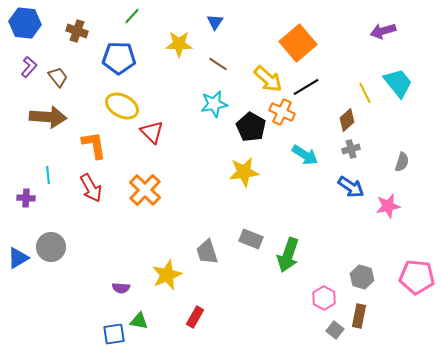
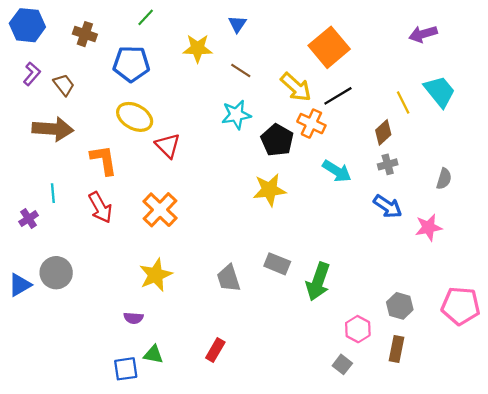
purple cross: (26, 198) -> (29, 219), turned -36
yellow star: (167, 275) -> (156, 275), moved
gray square: (335, 330) -> (342, 364), moved

